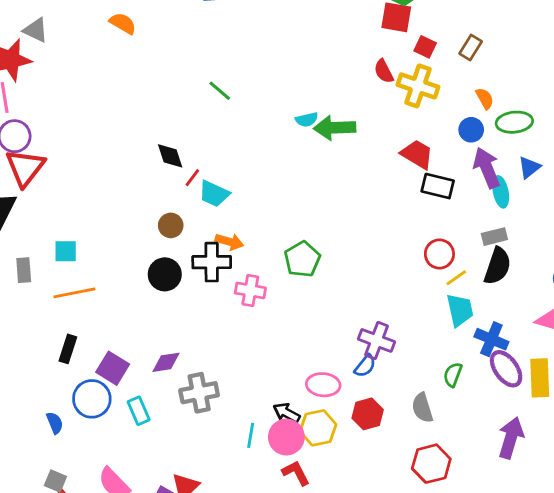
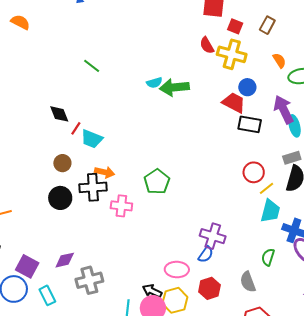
blue circle: (471, 130) -> (247, 87), moved
cyan trapezoid: (460, 310) -> (270, 211), turned 30

